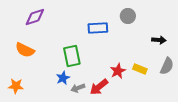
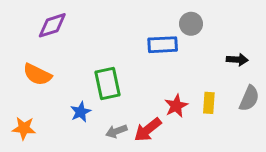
blue rectangle: (98, 28) -> (163, 45), moved
yellow rectangle: (140, 69) -> (209, 103), turned 72
blue star: (63, 78) -> (81, 112), moved

